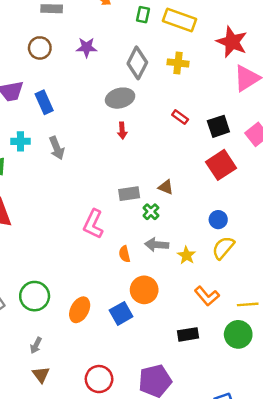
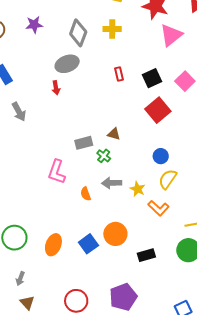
red rectangle: (180, 117) -> (119, 74), turned 48
red arrow: (122, 131) -> (56, 88), moved
orange circle: (144, 290) -> (115, 234), moved
orange L-shape: (207, 296) -> (159, 208), moved

